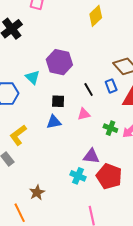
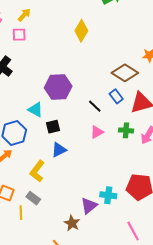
black square: (58, 101) -> (53, 127), moved
blue triangle: (54, 122) -> (59, 150), moved
green cross: (110, 128) -> (126, 130), moved
purple triangle: (91, 156) -> (89, 206), moved, turned -30

